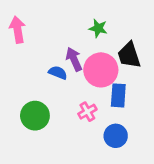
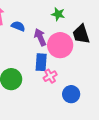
blue semicircle: (58, 73) -> (18, 26), moved
blue rectangle: (118, 95) -> (41, 62), moved

